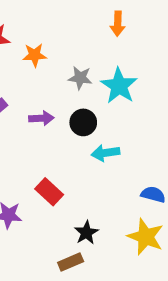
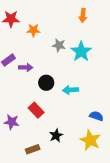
purple arrow: (41, 118) -> (26, 67), moved
black circle: (83, 122) -> (46, 83), moved
brown rectangle: (71, 262) -> (33, 149), moved

